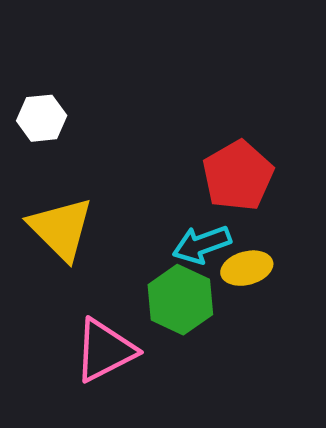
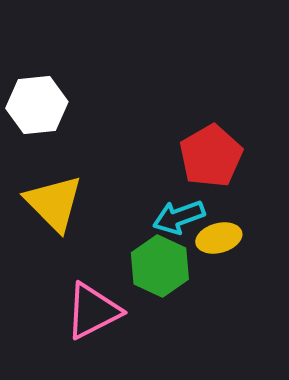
white hexagon: (42, 118) -> (37, 105), size x1.4

